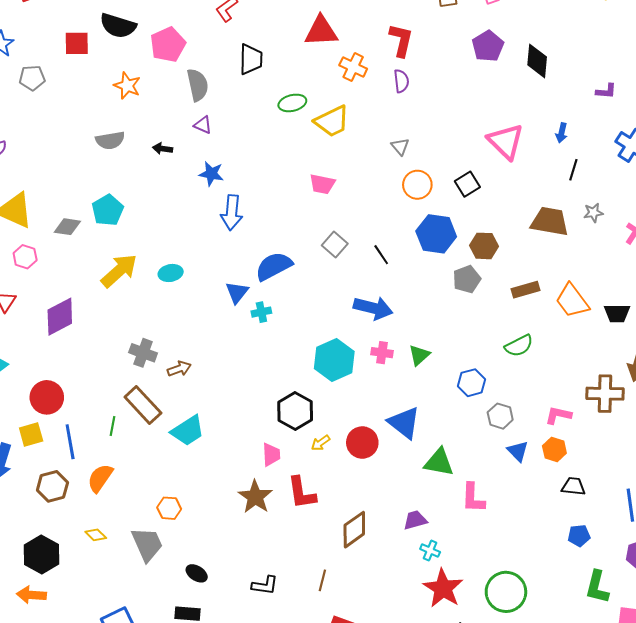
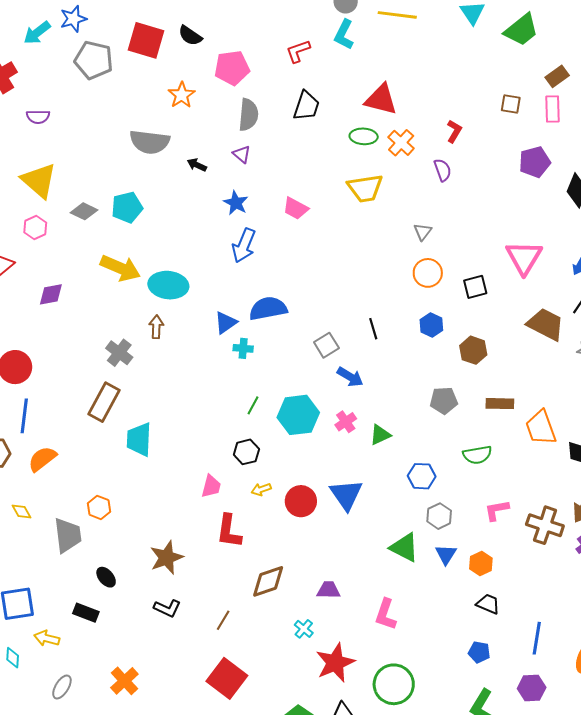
black semicircle: (118, 26) -> (190, 36), size x0.7
red L-shape: (401, 40) -> (454, 131), size x0.7
red square: (77, 43) -> (146, 40), size x1.4
gray pentagon: (32, 78) -> (94, 60), size x1.5
purple semicircle: (401, 81) -> (443, 170), turned -30
green ellipse: (292, 103) -> (364, 136), moved
gray semicircle: (110, 140) -> (150, 142), size x1.4
pink trapezoid: (322, 184) -> (296, 208), moved
brown trapezoid: (550, 221) -> (546, 324), moved
blue hexagon: (436, 234) -> (431, 325), size x0.6
gray square: (335, 245) -> (326, 345), moved
yellow arrow: (119, 271) -> (120, 268), turned 48
cyan ellipse: (171, 273) -> (168, 285), size x1.6
gray pentagon: (467, 279) -> (444, 401), moved
blue arrow: (373, 308) -> (350, 377), size x0.7
purple diamond: (60, 317) -> (51, 294), size x0.7
pink cross: (382, 353) -> (346, 422), turned 30
brown arrow: (179, 369) -> (156, 327), moved, turned -85
brown rectangle: (143, 405) -> (104, 402), turned 54
black hexagon: (295, 411) -> (246, 452), size x0.7
pink L-shape: (558, 415) -> (497, 510), moved, turned -40
green line: (113, 426) -> (253, 405), moved
cyan trapezoid: (188, 431) -> (139, 439), turned 108
green triangle: (439, 462) -> (404, 547), moved
brown star: (255, 497) -> (166, 558), moved
pink L-shape: (473, 498) -> (386, 614), moved
cyan cross: (430, 551) -> (304, 629), moved

